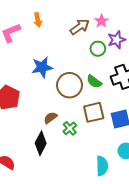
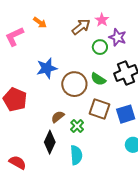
orange arrow: (38, 20) -> (40, 22), turned -40
purple star: (117, 40) -> (118, 37), turned -30
brown square: (94, 112) -> (99, 109), turned 35
cyan semicircle: (102, 166) -> (76, 155), moved

